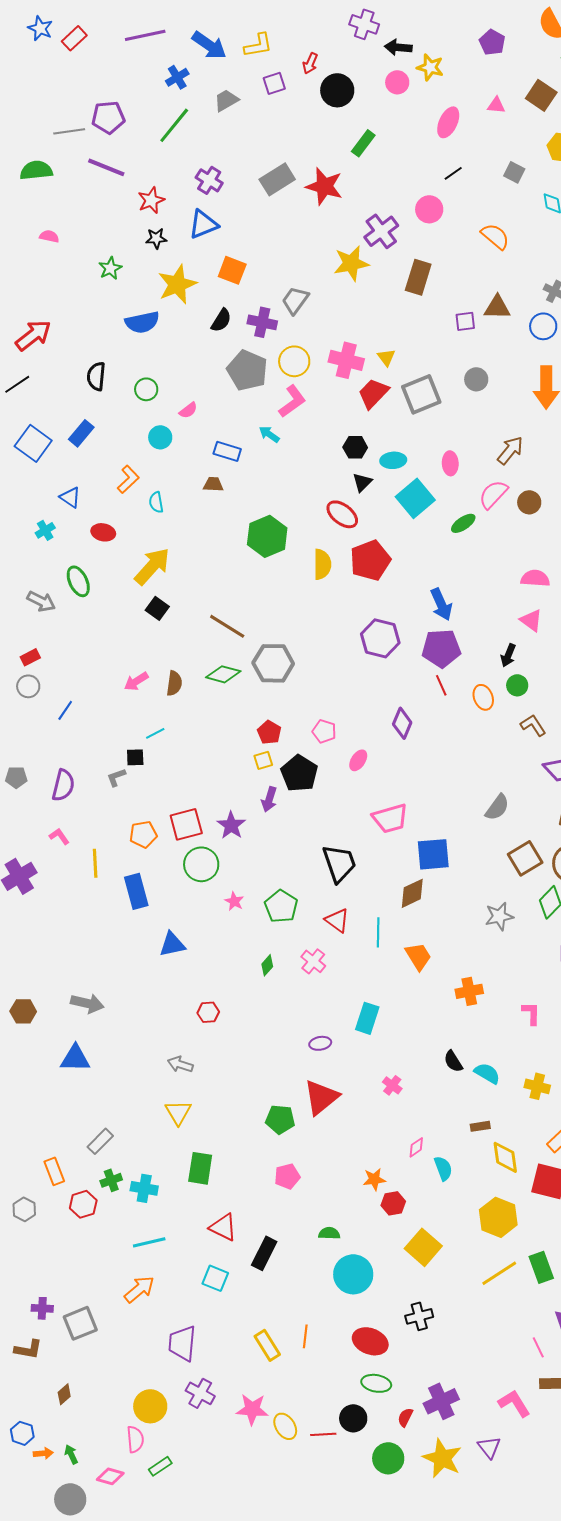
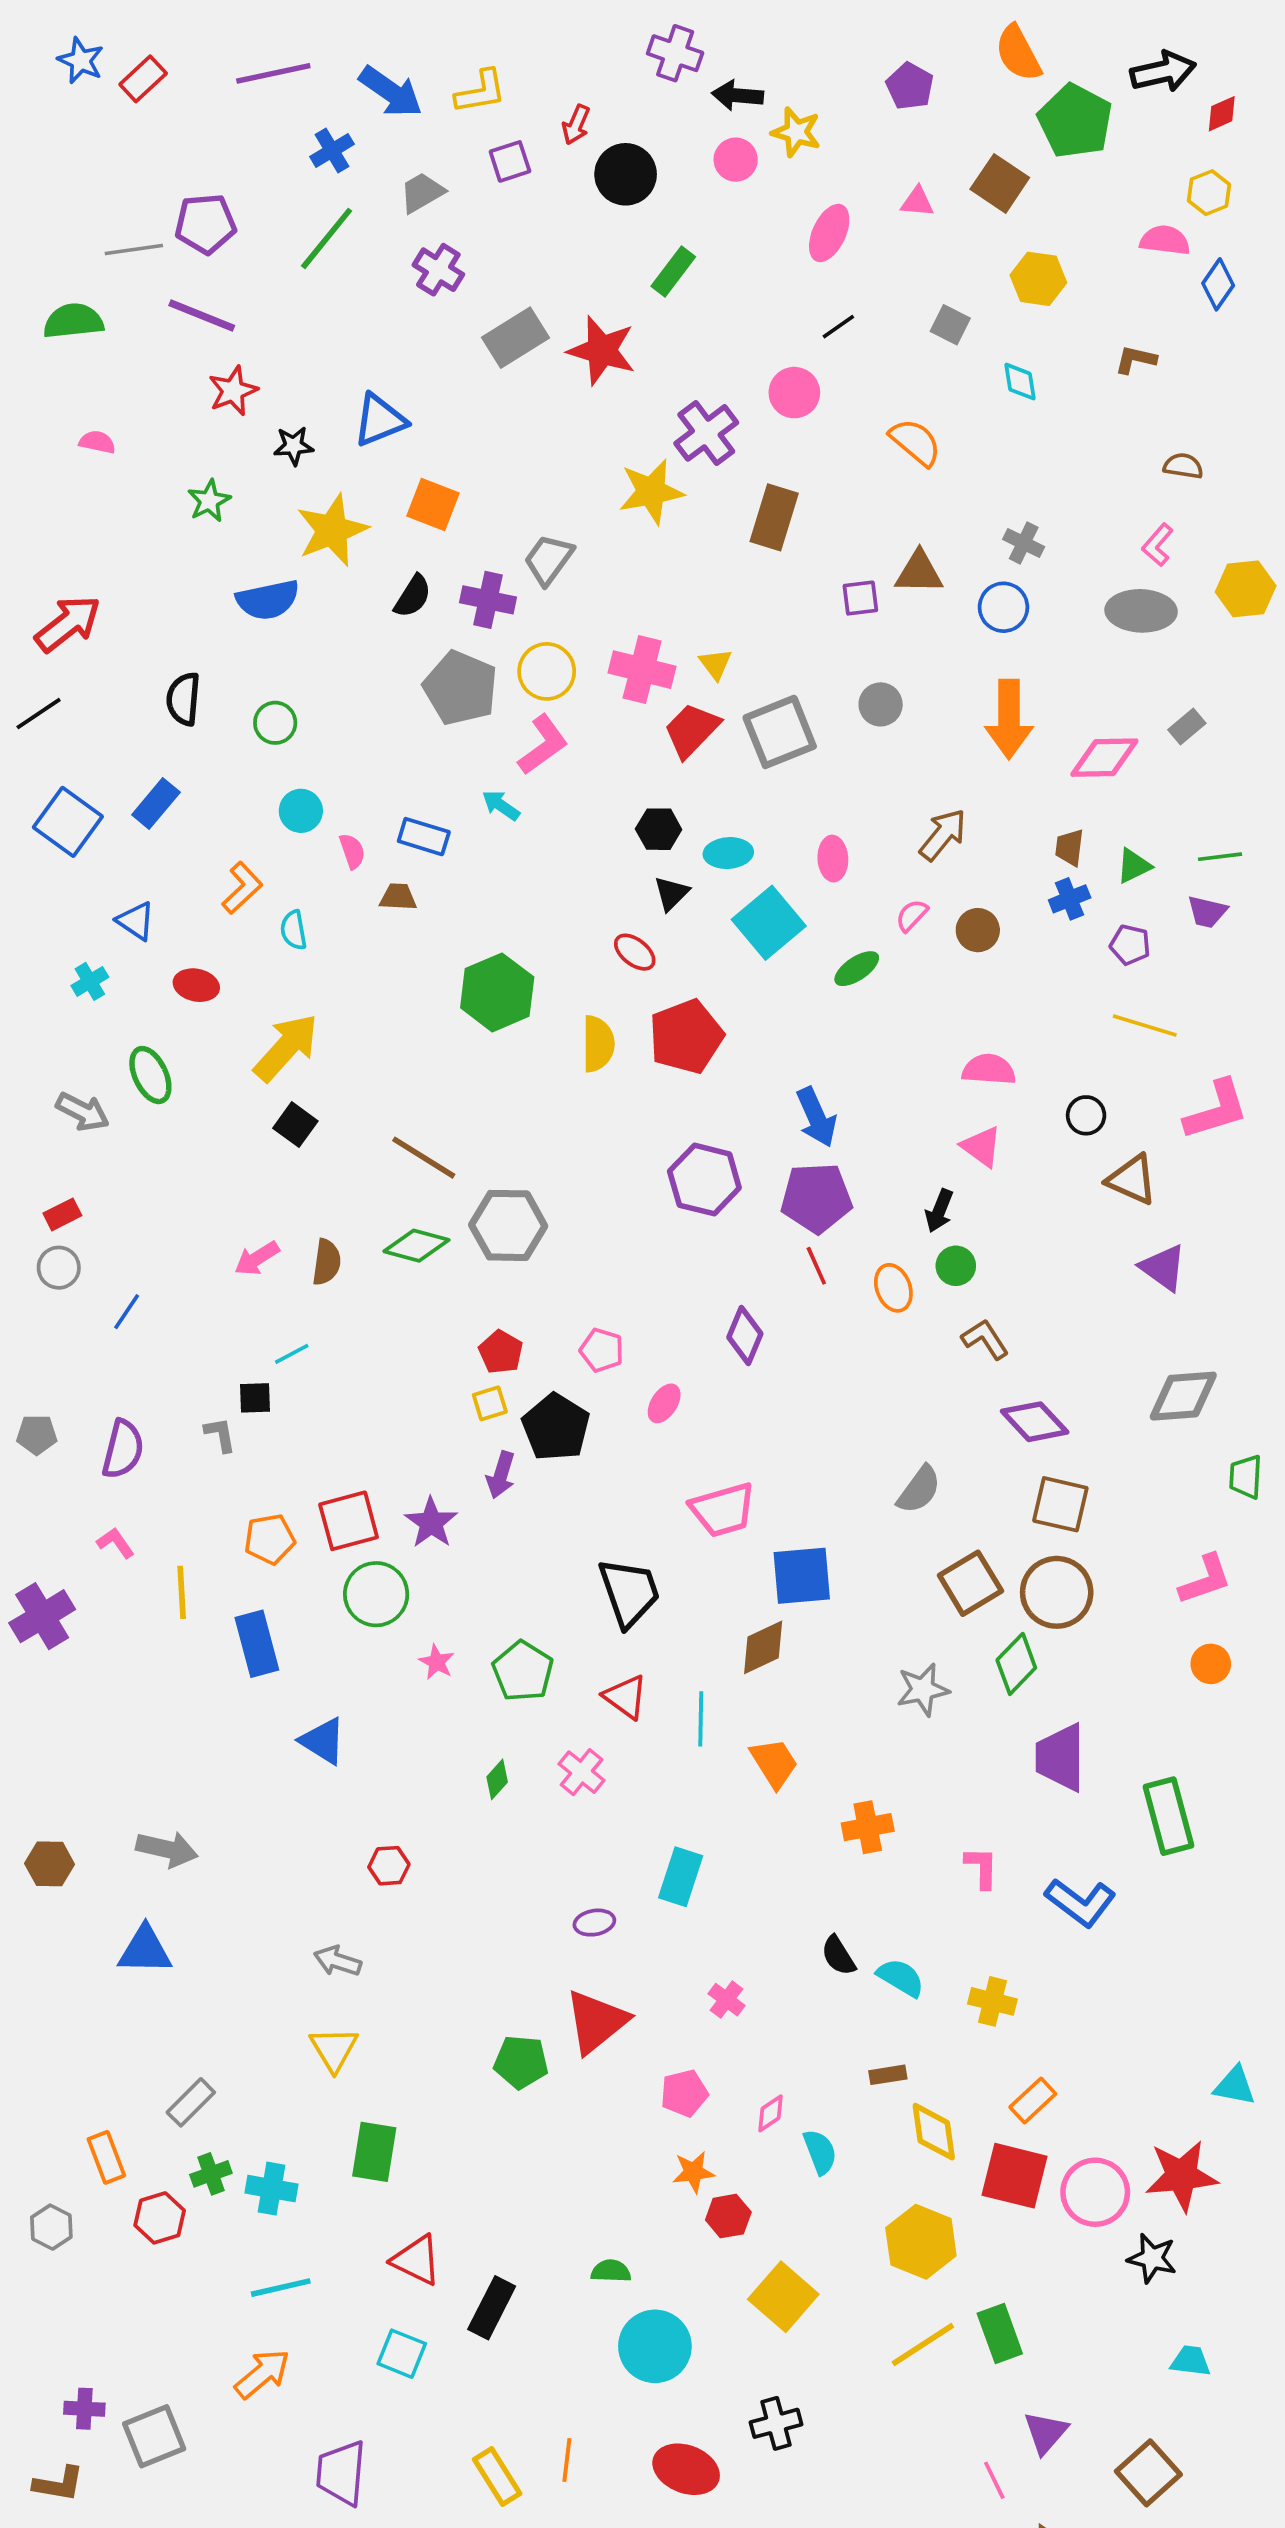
purple cross: (209, 180) -> (438, 270), moved
red star: (151, 200) -> (233, 391), moved
pink semicircle: (188, 410) -> (352, 851), moved, turned -72
pink semicircle: (493, 494) -> (912, 915), size x0.6
red ellipse: (342, 514) -> (635, 952), size x0.7
gray L-shape: (116, 777) -> (220, 1435), turned 100
blue triangle: (172, 944) -> (323, 1741), turned 44
pink pentagon: (287, 1176) -> (684, 2093), moved

